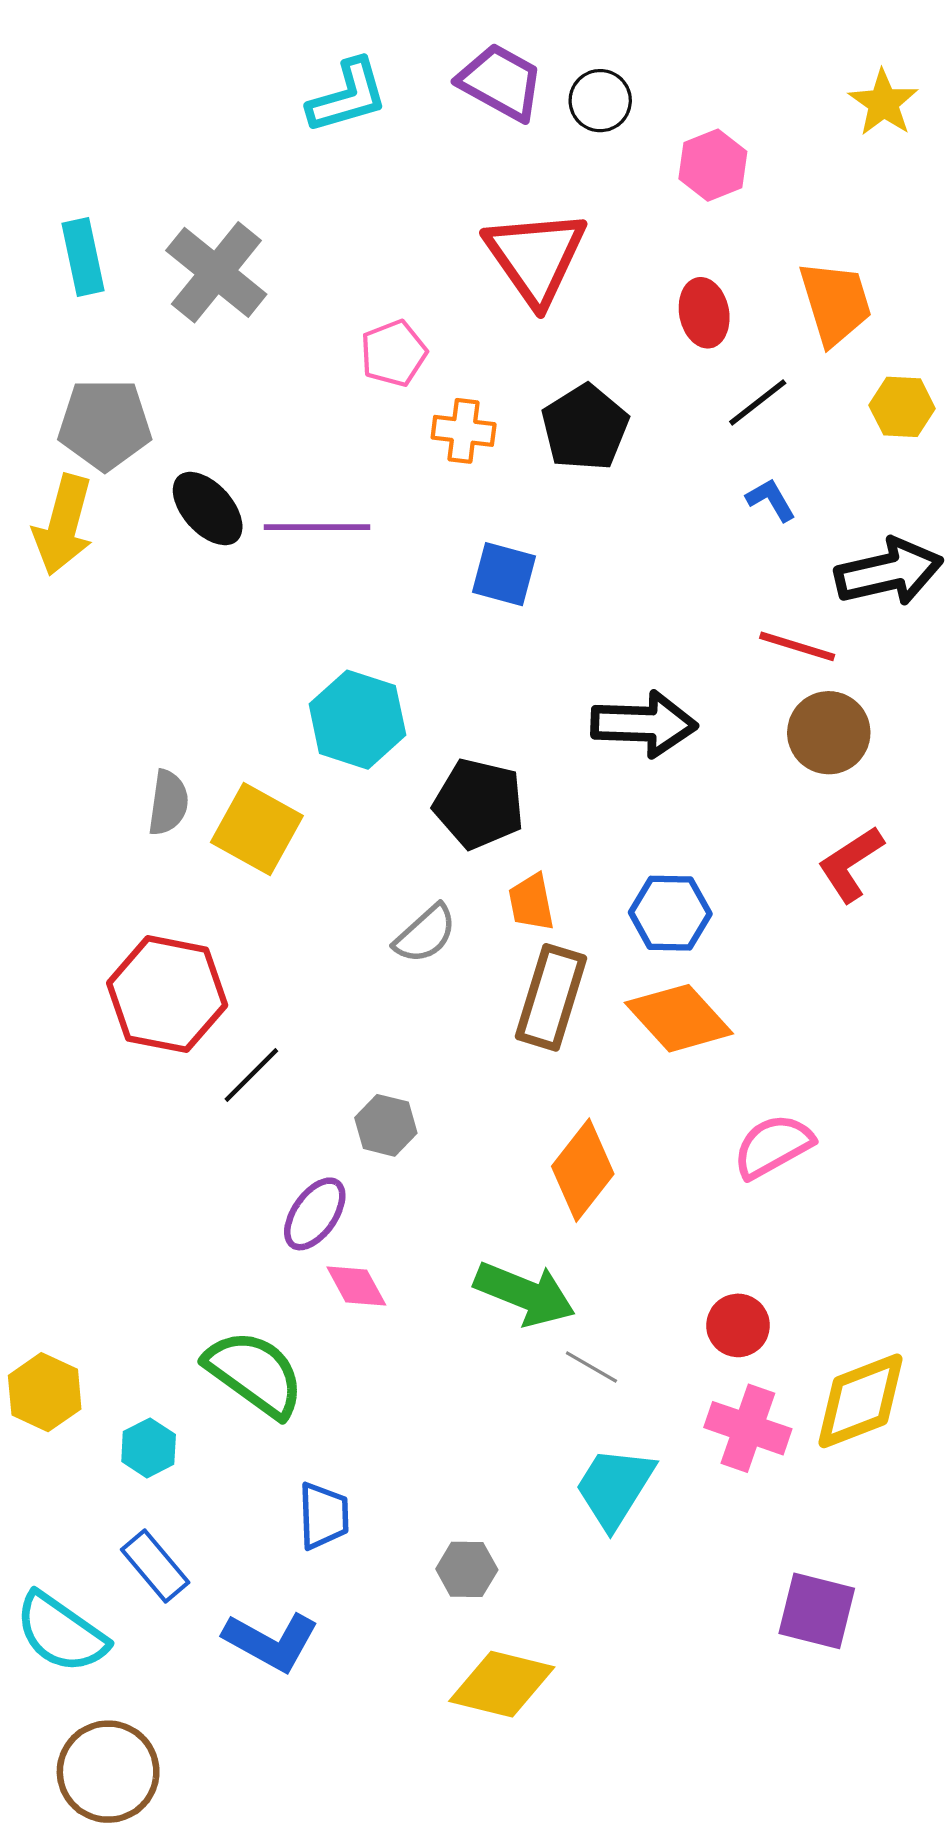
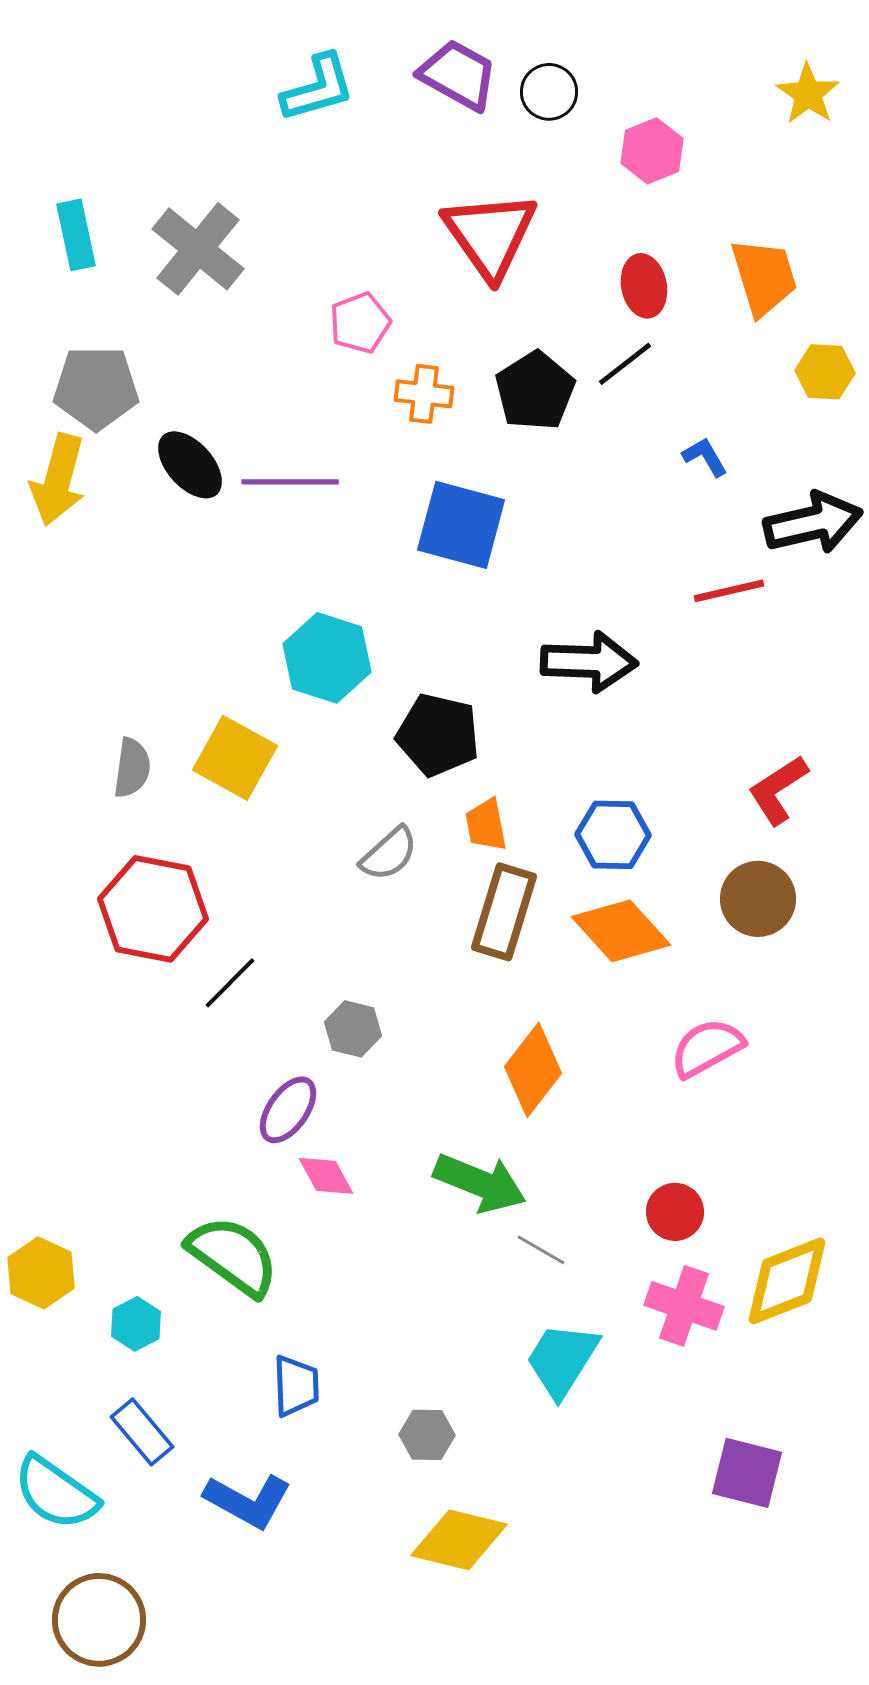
black line: (758, 402) -> (625, 364), moved
blue square: (504, 574) -> (461, 525), size x1.5
red line: (797, 646) -> (729, 591), turned -30
brown circle: (829, 733) -> (758, 899), moved
gray semicircle: (168, 803) -> (132, 768), moved

